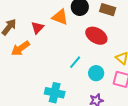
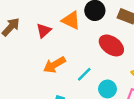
orange arrow: (20, 48) -> (54, 65), moved

